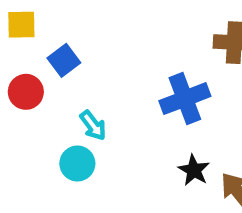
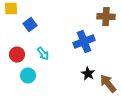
red circle: (26, 92) -> (17, 55), moved
cyan circle: (77, 164) -> (28, 76), moved

